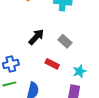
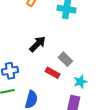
gray rectangle: (65, 41) -> (65, 59), moved

